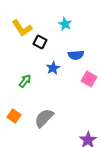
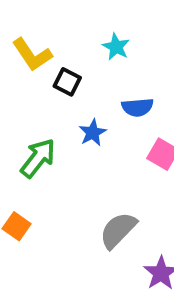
green arrow: (25, 81) -> (38, 158), size x1.5
gray semicircle: (44, 118) -> (118, 230), moved

